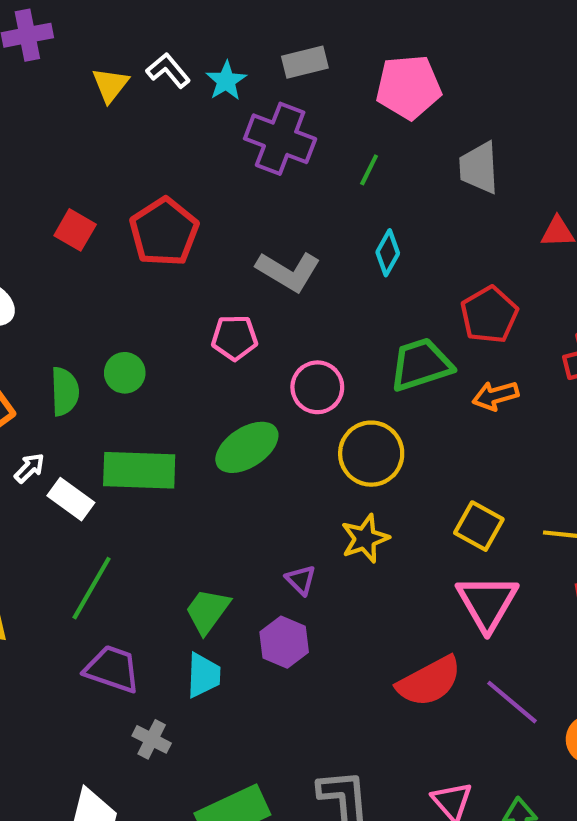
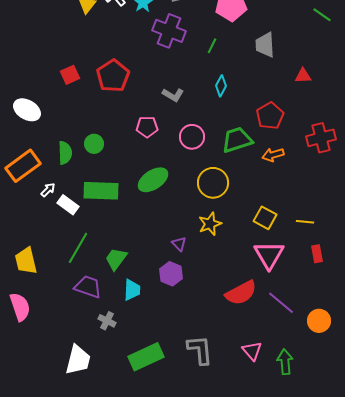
red square: (75, 230) -> (70, 75), turned 36
gray L-shape: (288, 271) -> (173, 95), size x0.7
pink circle: (317, 387) -> (192, 137), moved
green trapezoid: (208, 611) -> (116, 259), moved

